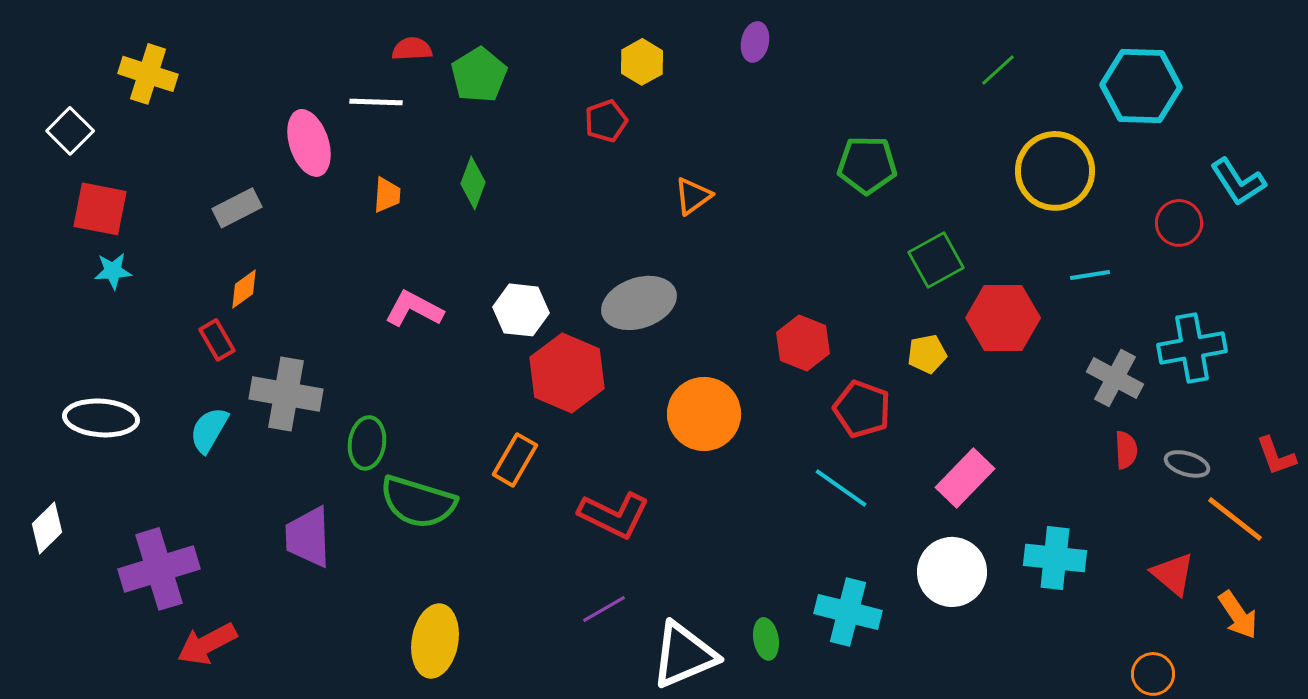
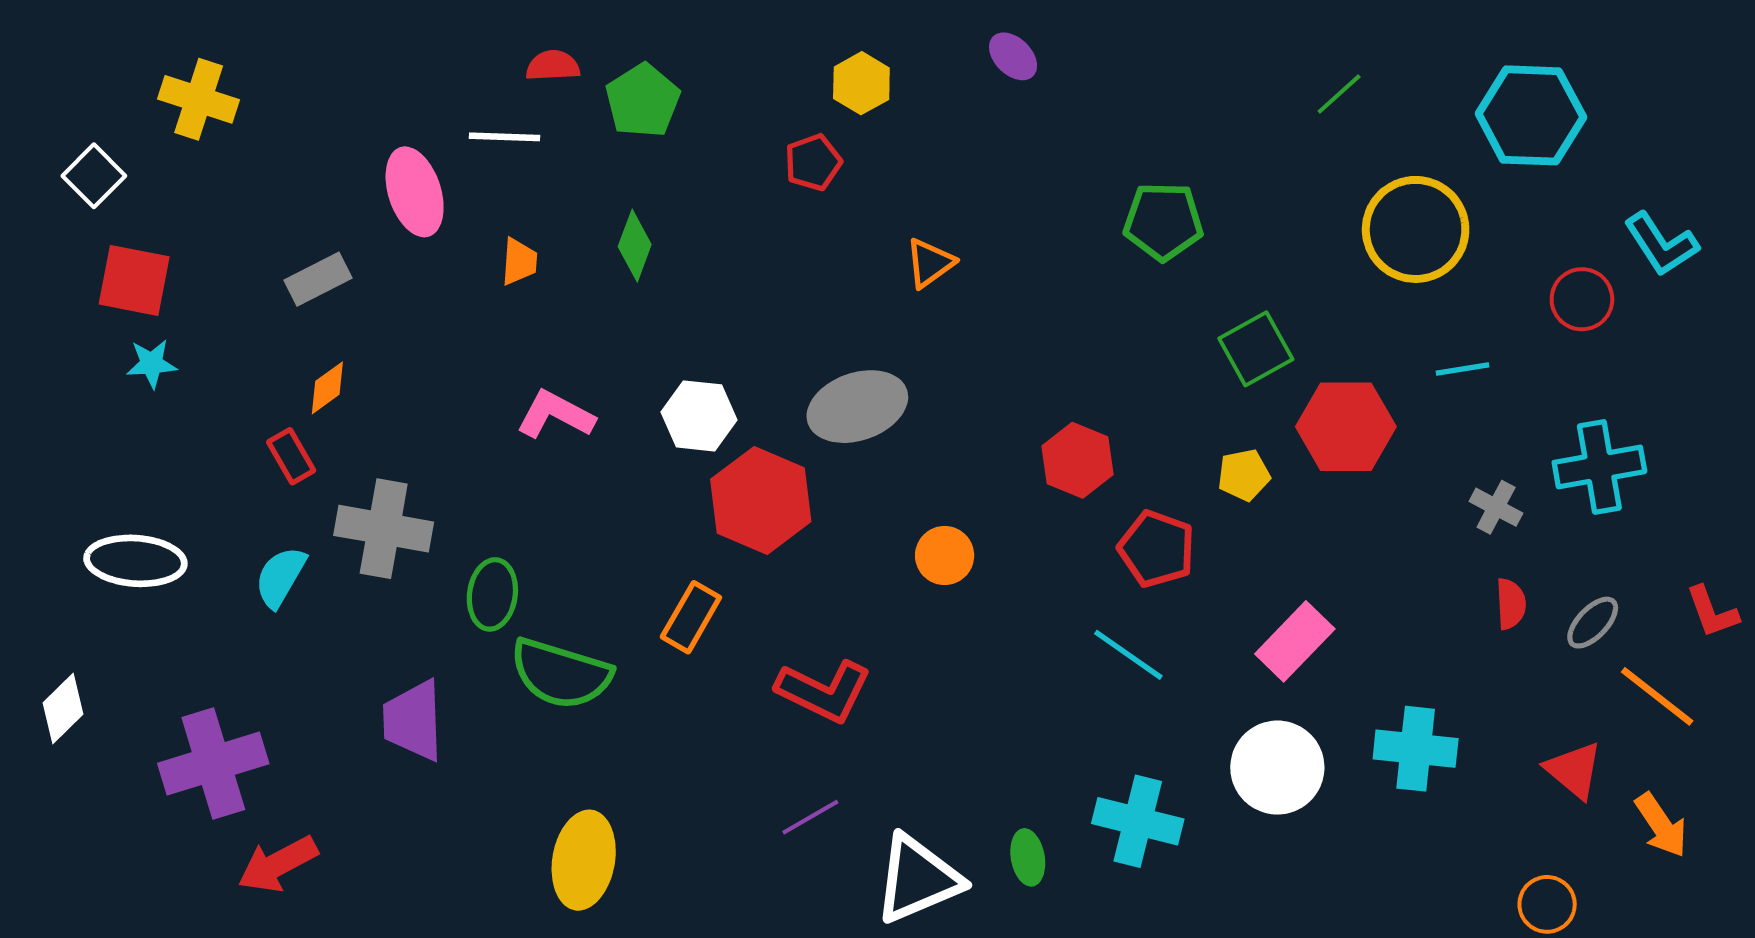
purple ellipse: (755, 42) -> (1013, 56), turned -57
gray cross: (1115, 378) -> (1496, 507), size x0.7
orange circle: (704, 414) -> (945, 556), size x0.6
gray ellipse: (1187, 464) -> (1593, 623), turned -63

